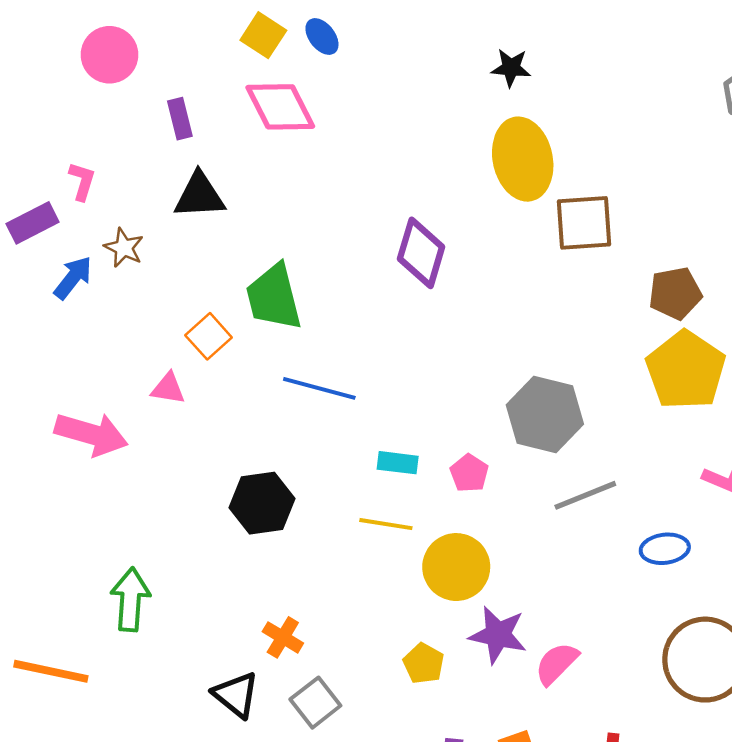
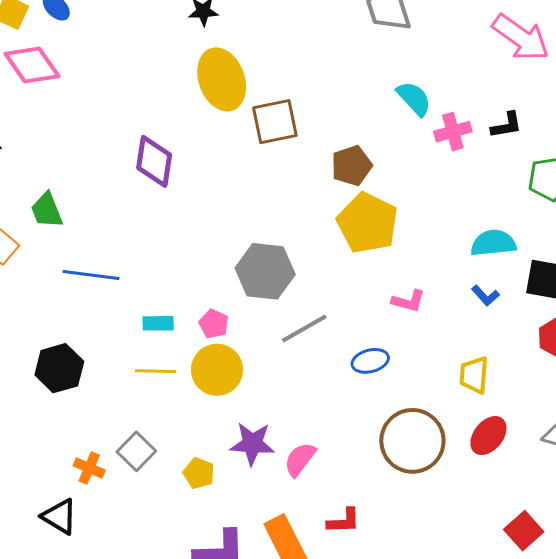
green trapezoid: (274, 297) -> (47, 210), size x0.7
yellow circle: (456, 567) -> (217, 370), moved
gray square: (315, 703) -> (136, 451), moved

